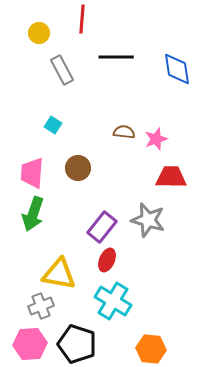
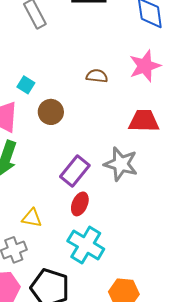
cyan square: (53, 125) -> (26, 85), moved
pink star: (156, 139) -> (145, 66), moved, size x1.4
yellow triangle: (59, 274) -> (32, 218), size x0.6

